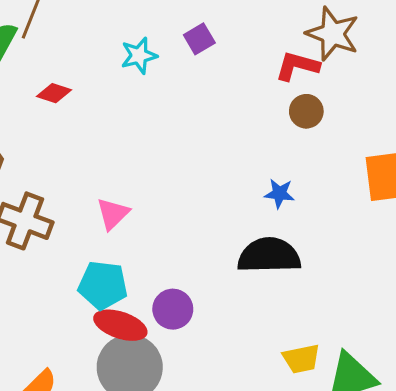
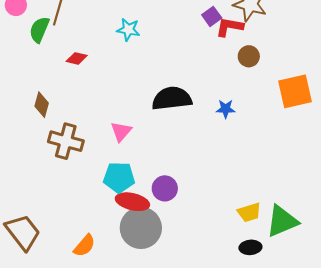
purple square: (199, 39) -> (212, 16), moved
cyan star: (139, 56) -> (128, 30), turned 30
brown circle: (306, 111) -> (249, 56), moved
black semicircle: (269, 255) -> (172, 99), moved

